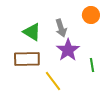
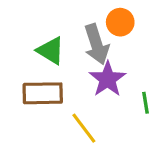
orange circle: (91, 15) -> (120, 22), moved
gray arrow: (61, 28) -> (96, 44), size x1.4

